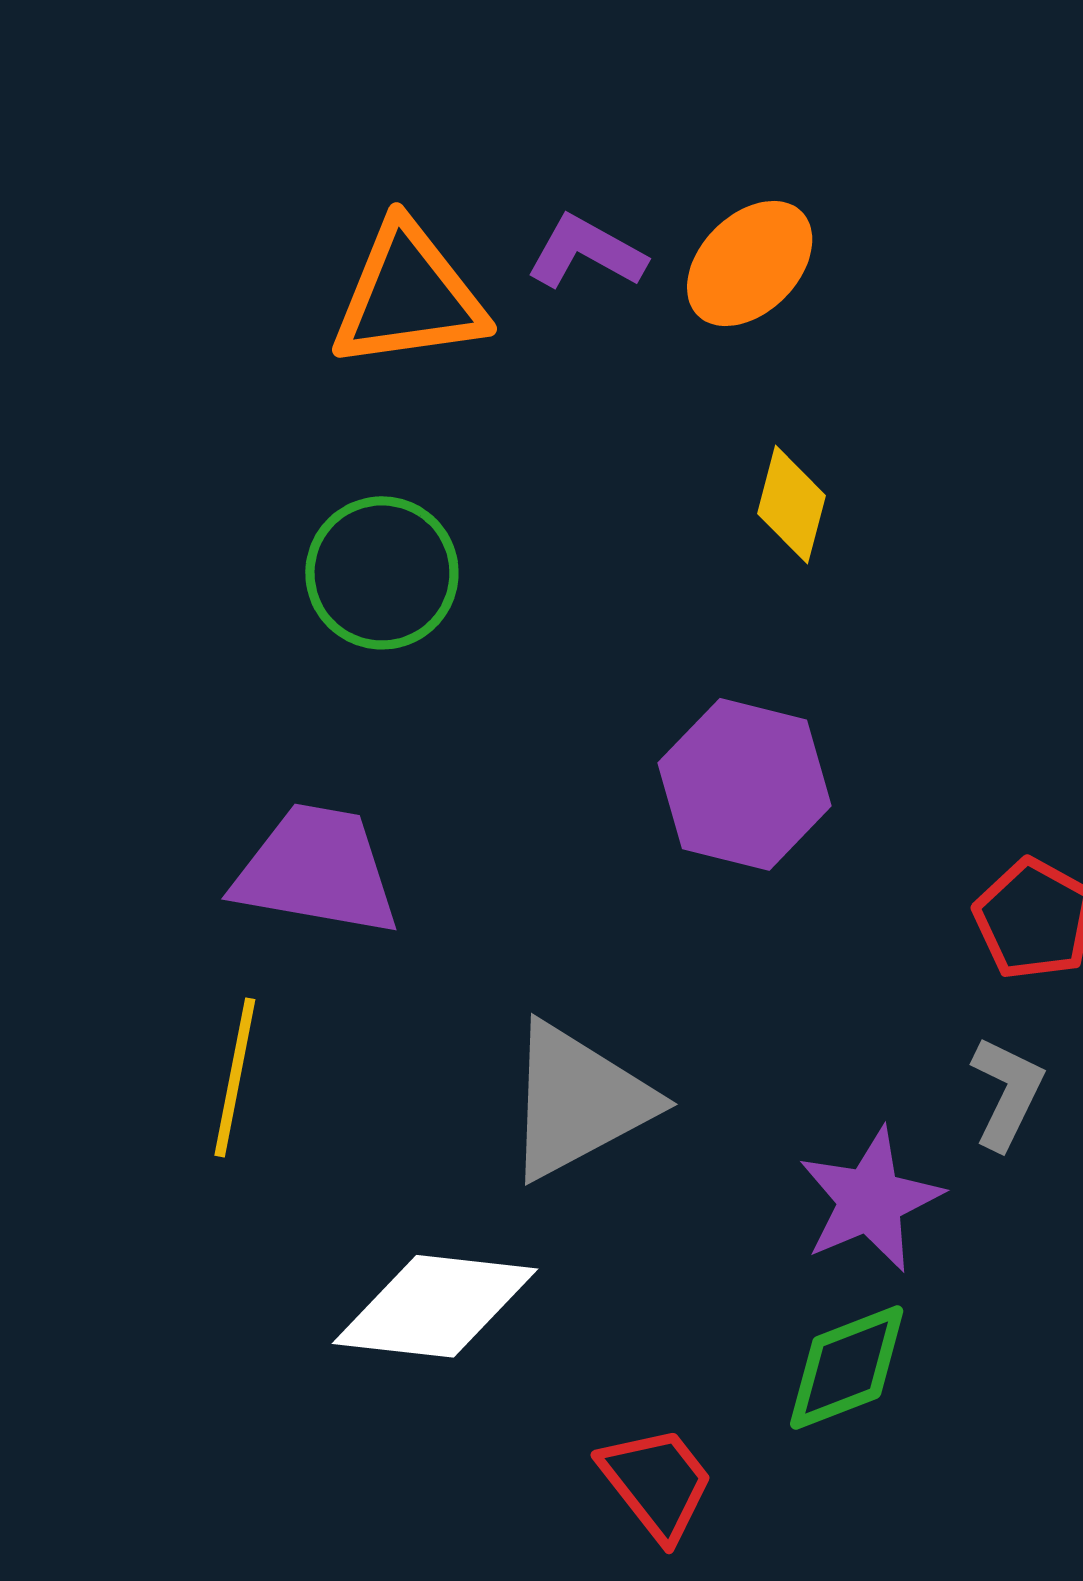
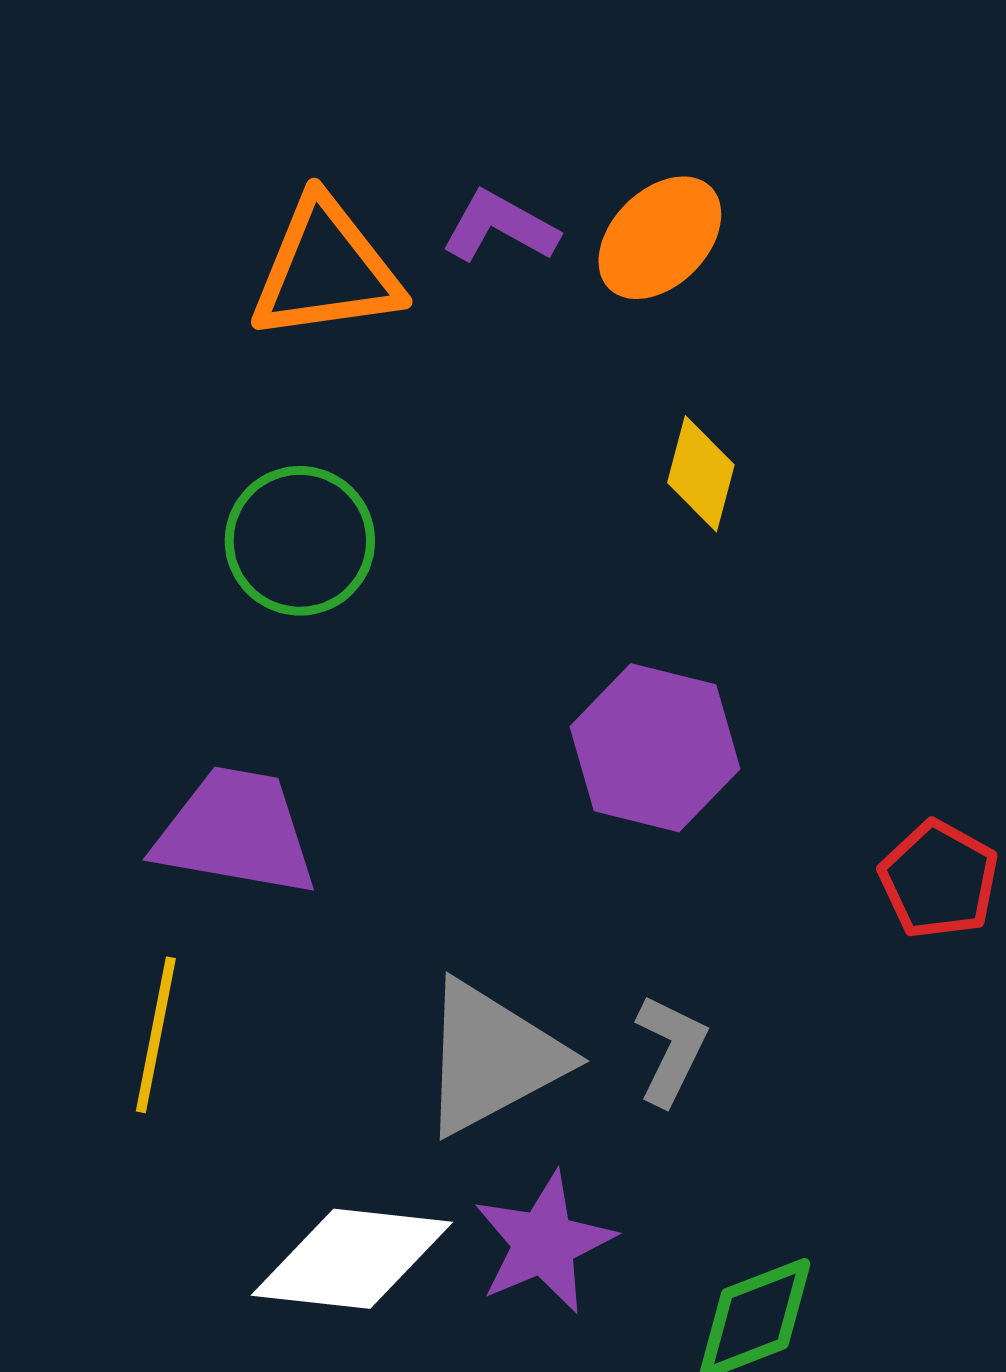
gray L-shape: (1007, 1093) -> (671, 1050), moved
purple star: (870, 1200) -> (544, 1243), moved

